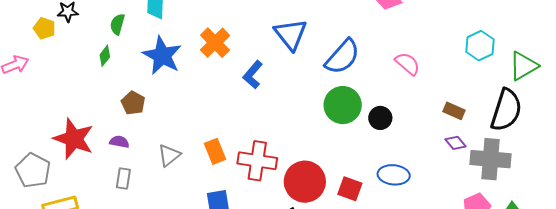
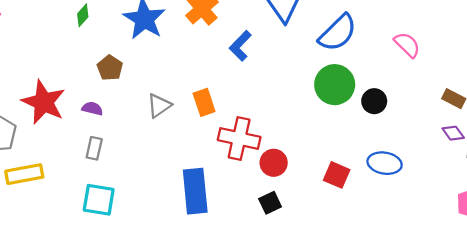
orange rectangle: (215, 151) -> (204, 102), moved
gray triangle: (169, 155) -> (159, 106), moved
red circle: (305, 182) -> (274, 163), moved, size x0.6

